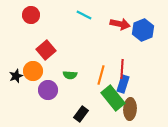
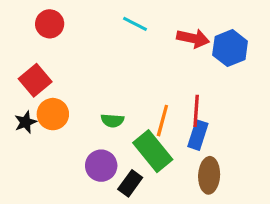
red square: (46, 50) -> (35, 80), moved
purple circle: (48, 90) -> (101, 166), moved
green rectangle: (113, 98) -> (153, 151), moved

